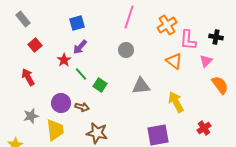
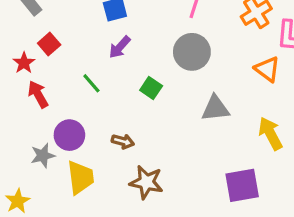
gray circle: (126, 50) -> (192, 52), size x1.5
red star: (64, 60) -> (24, 63), moved
green line: (81, 74) -> (91, 83), moved
green square: (100, 85) -> (151, 88), moved
purple circle: (61, 103) -> (69, 135), moved

